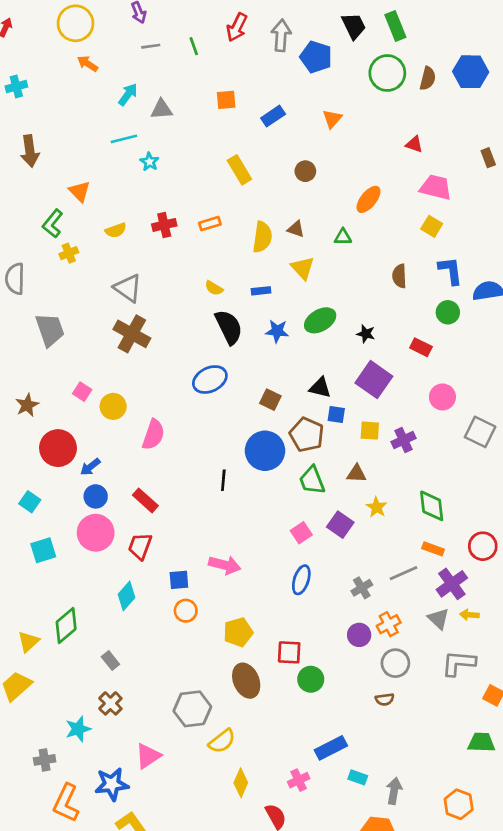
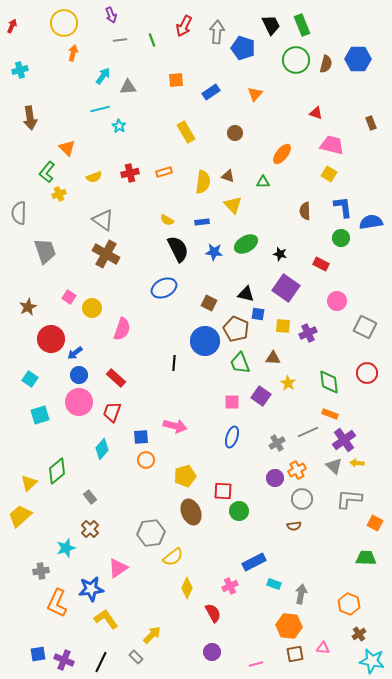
orange arrow: (88, 64) -> (73, 53), turned 70
pink square: (301, 533) -> (232, 402), turned 35
red circle: (483, 546) -> (367, 373), moved

